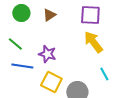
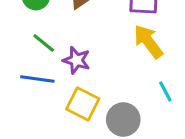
green line: (15, 44) -> (44, 43), moved

